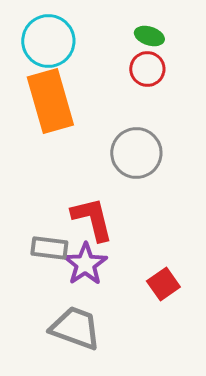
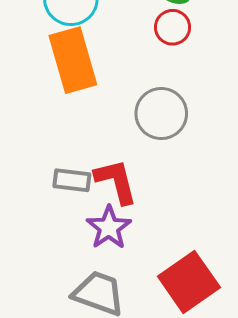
gray rectangle: (49, 248) -> (72, 180), moved
red square: (163, 284) -> (189, 282), moved, size x1.8

